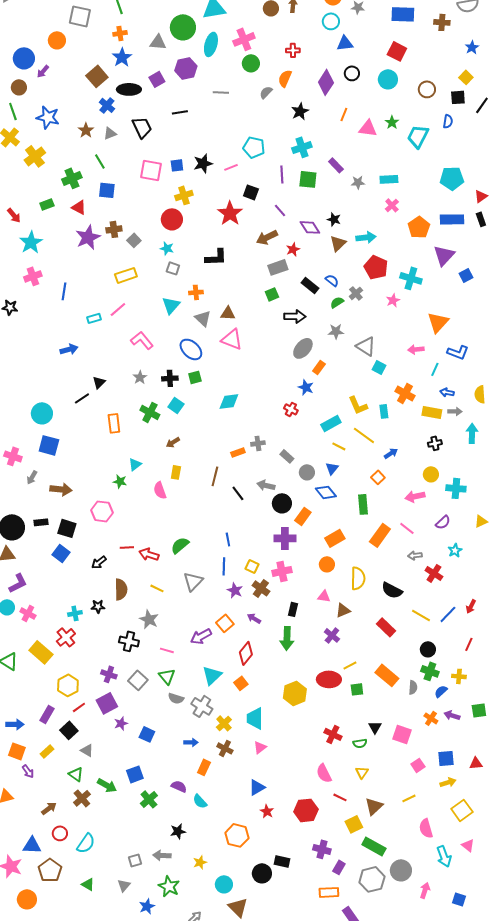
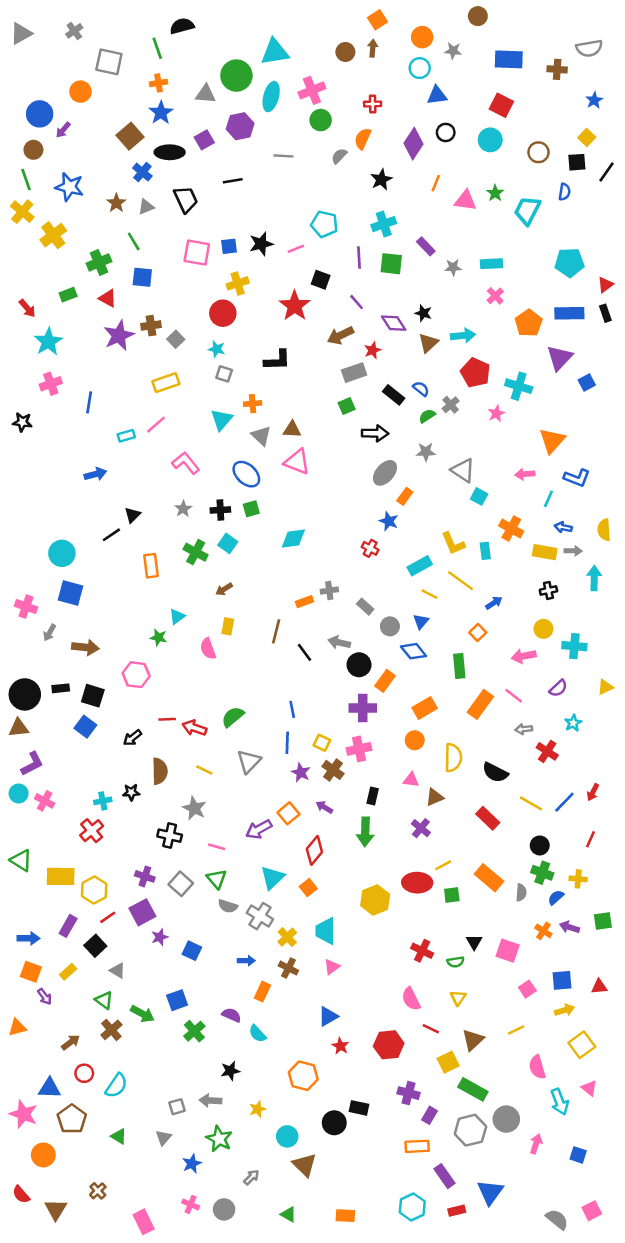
yellow rectangle: (41, 652) -> (61, 876), moved, turned -40

